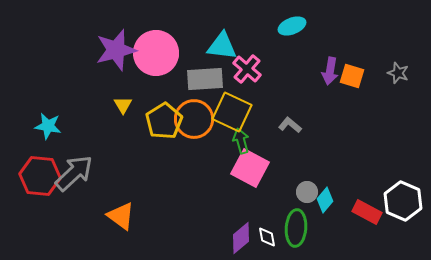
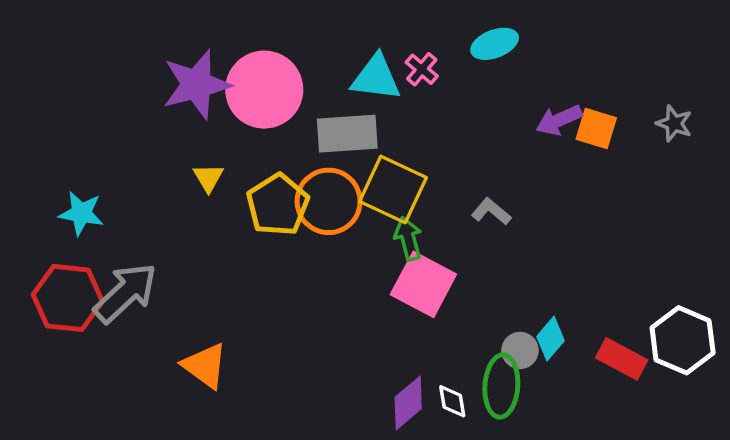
pink cross: (247, 69) -> (422, 69), moved, size x0.7
purple arrow: (330, 71) -> (559, 120), turned 56
gray circle: (307, 192) -> (520, 350), moved

